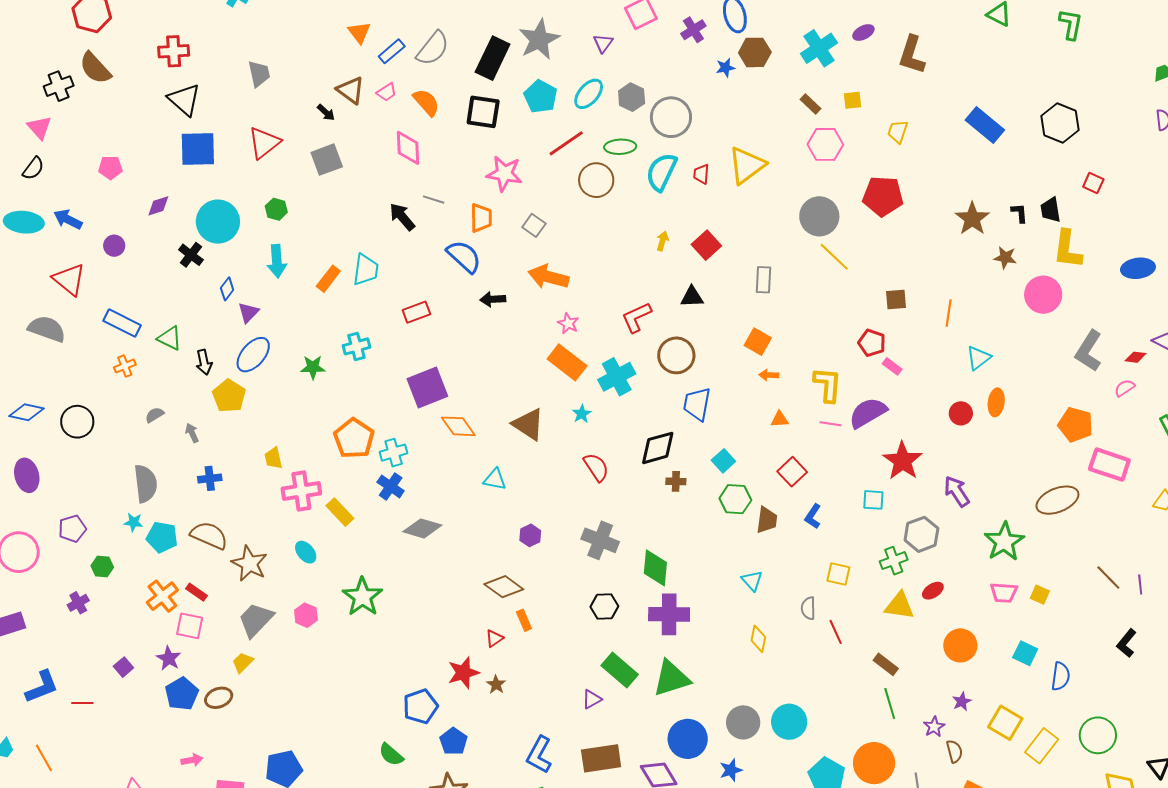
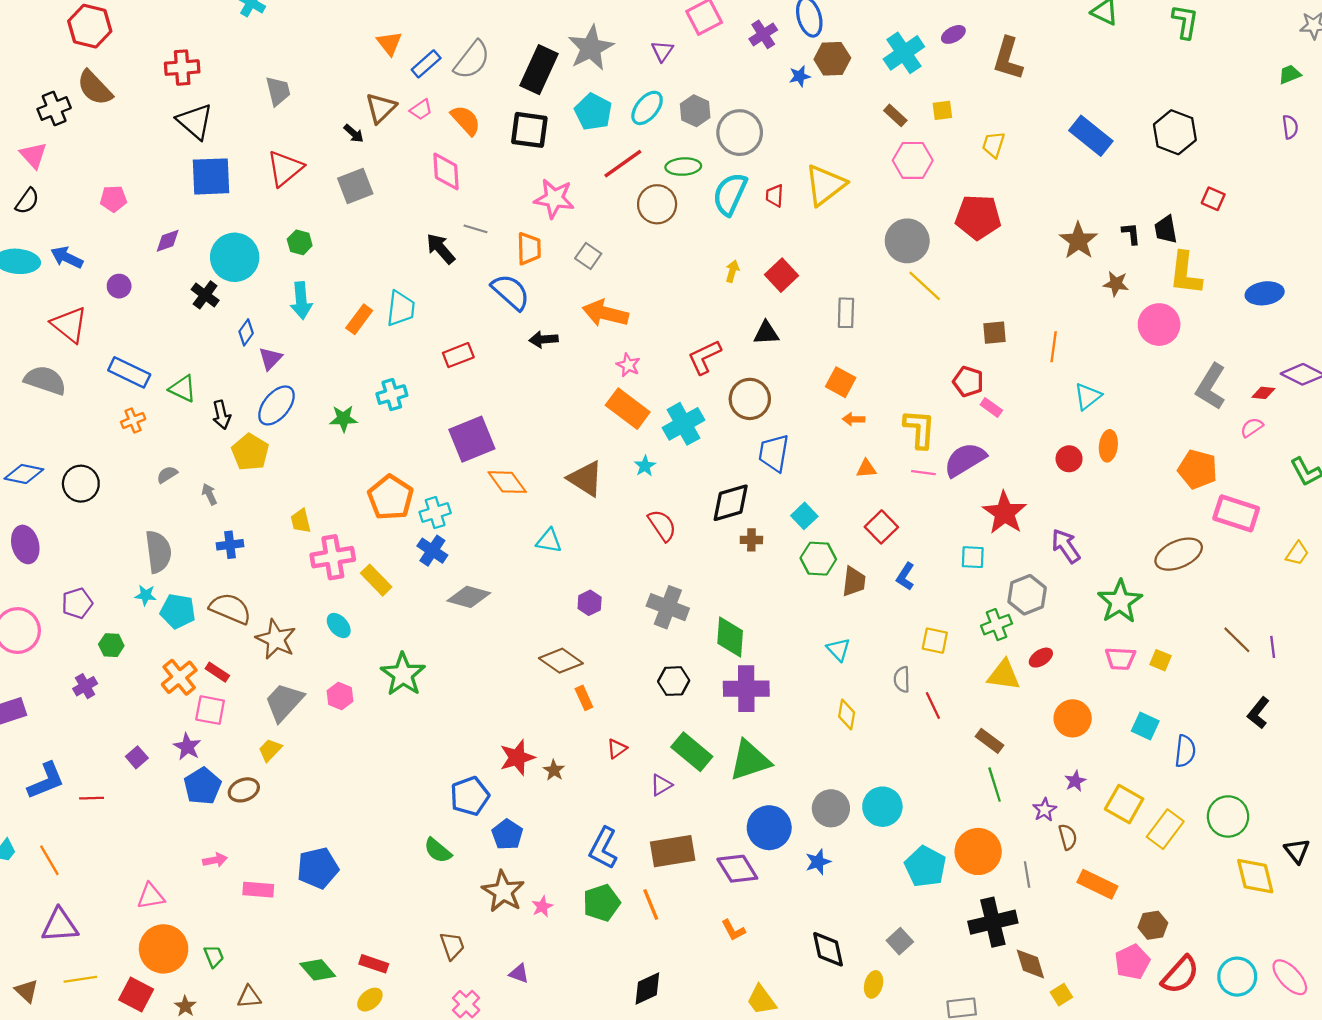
brown triangle: (351, 90) -> (381, 108), turned 40
red triangle: (494, 638) -> (617, 749), moved

